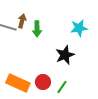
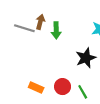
orange rectangle: (18, 83) -> (36, 88), size x0.6
green line: (62, 87) -> (83, 92), turned -64

